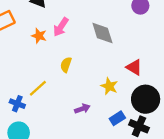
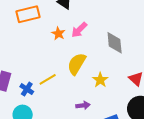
yellow semicircle: (66, 65) -> (77, 64), size x1.6
yellow star: (109, 86) -> (100, 80), moved

